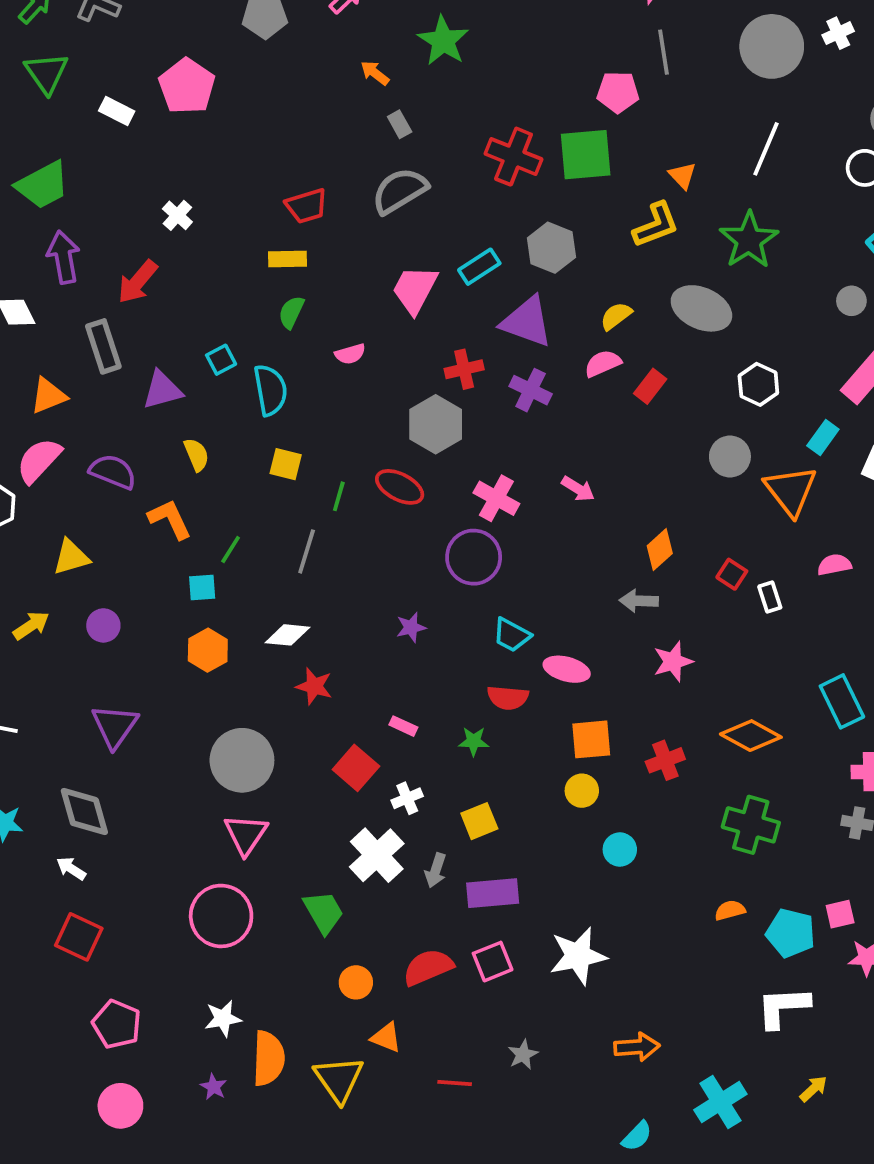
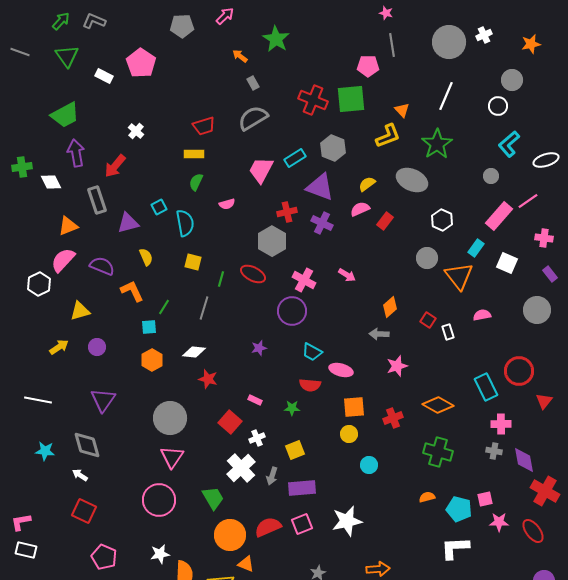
orange circle: (356, 982) -> (230, 535), size x1.8

